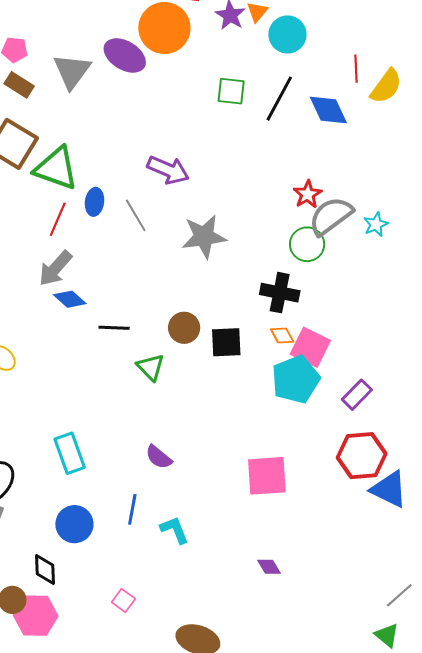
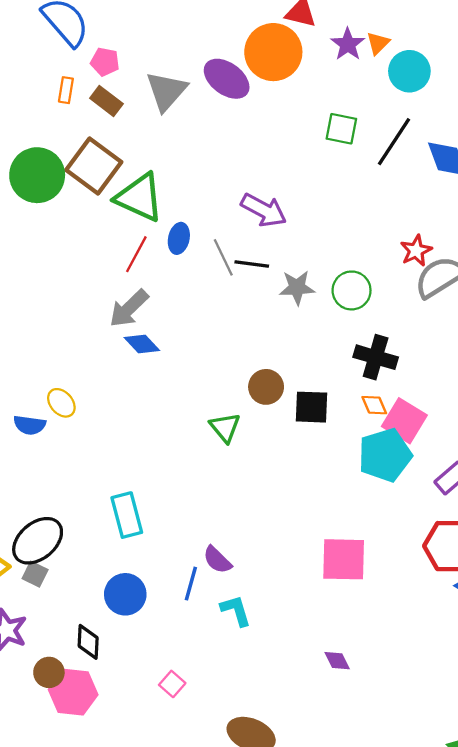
gray star: (204, 237) -> (297, 288), size x0.7
green circle: (307, 244) -> (352, 290), moved
black line: (114, 328) -> (252, 264), moved
purple semicircle: (159, 457) -> (217, 560), moved

